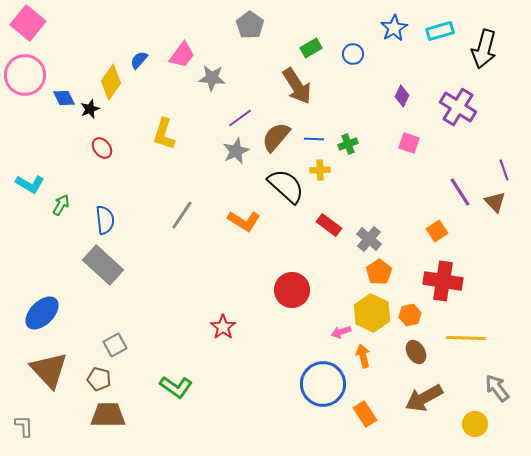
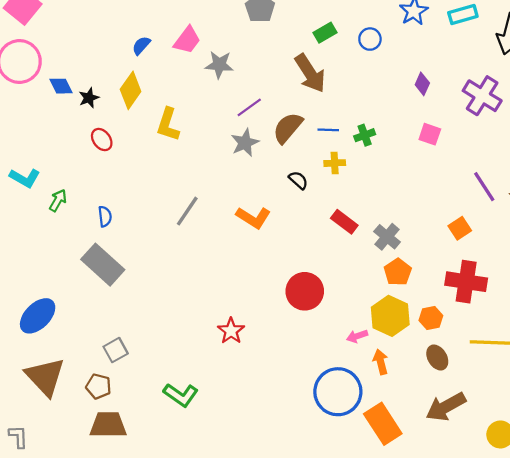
yellow diamond: (111, 82) -> (131, 90), moved
black semicircle: (286, 186) -> (298, 180), size x0.5
blue semicircle: (105, 220) -> (105, 216), size x0.7
orange rectangle: (365, 414) -> (383, 424), size x1.5

